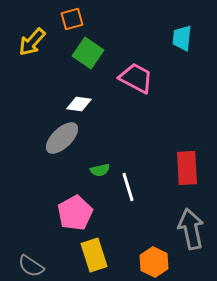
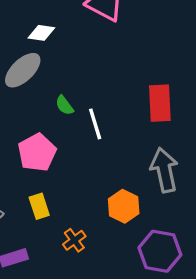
green semicircle: (100, 170) -> (64, 105), turned 66
yellow rectangle: (94, 255) -> (39, 206), moved, size x0.7

